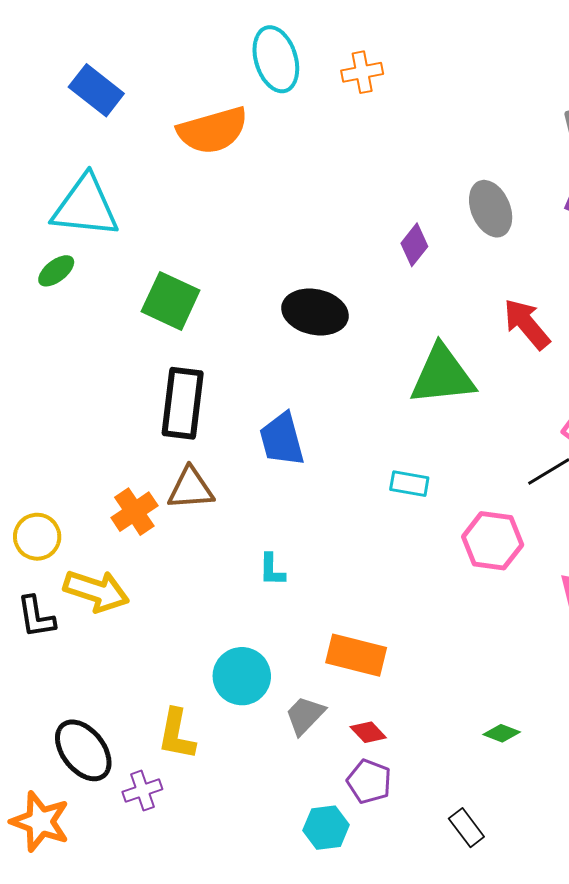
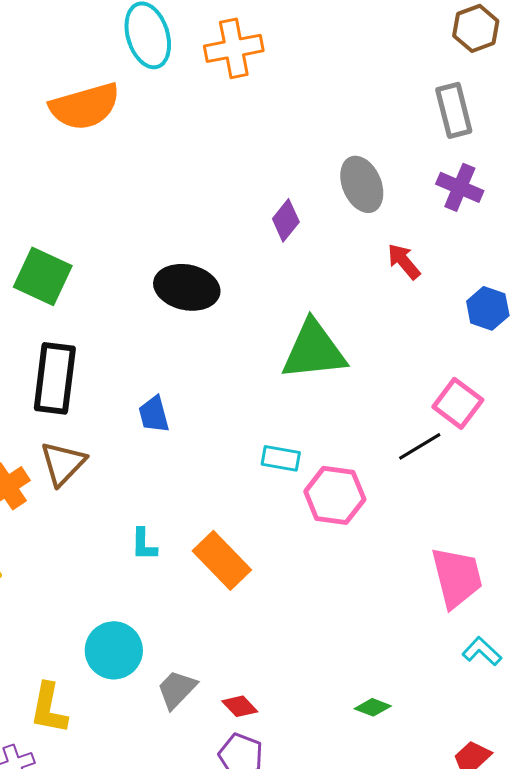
orange cross: (362, 72) -> (234, 48), size x1.4
red arrow: (527, 324) -> (404, 261), moved, size x0.7
blue trapezoid: (282, 439) -> (154, 414), size x0.7
brown triangle: (191, 489) -> (63, 463), turned -42
pink hexagon: (493, 541) -> (335, 495), moved
orange rectangle: (356, 655) -> (222, 560), moved, turned 32

